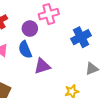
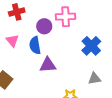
blue cross: (81, 37) -> (91, 46), turned -30

